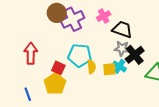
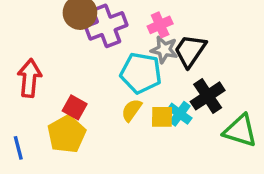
black trapezoid: (122, 29) -> (190, 51), turned -80
gray star: (122, 48) -> (164, 50), moved
cyan pentagon: (80, 55) -> (141, 73), moved
yellow semicircle: (91, 67) -> (132, 110), turned -144

